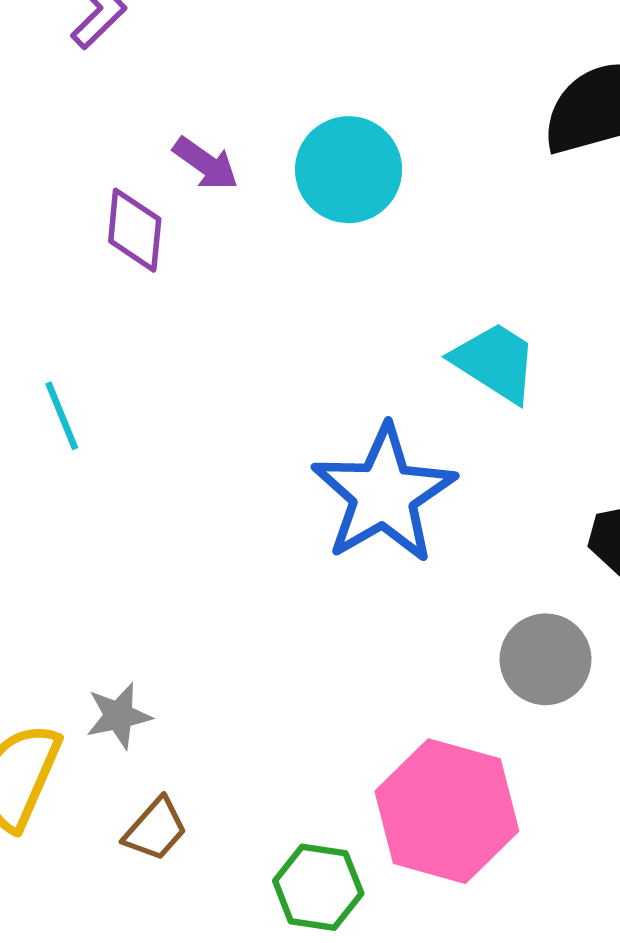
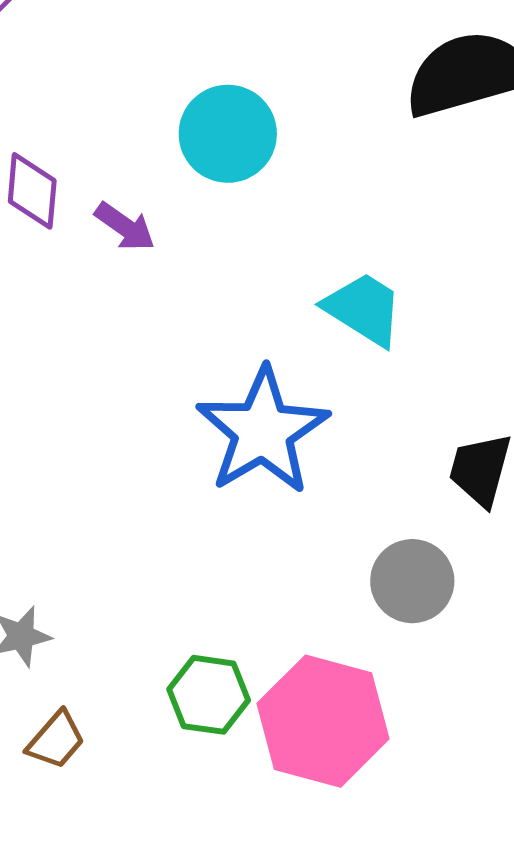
purple arrow: (206, 164) -> (125, 227), moved
green hexagon: (318, 887) -> (209, 695), moved

